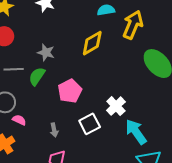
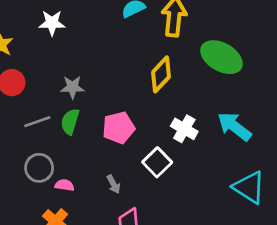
yellow diamond: (92, 43) -> (161, 74), moved
pink pentagon: (70, 91) -> (119, 128), turned 30
cyan arrow: (136, 132) -> (234, 126), moved

